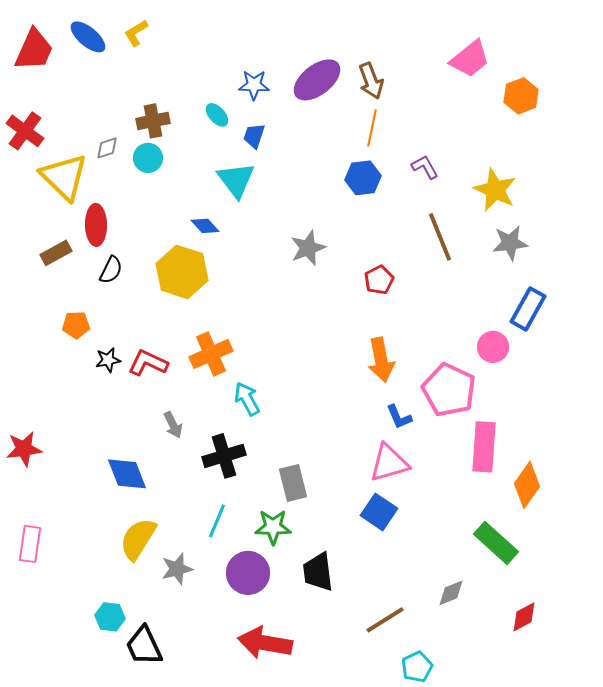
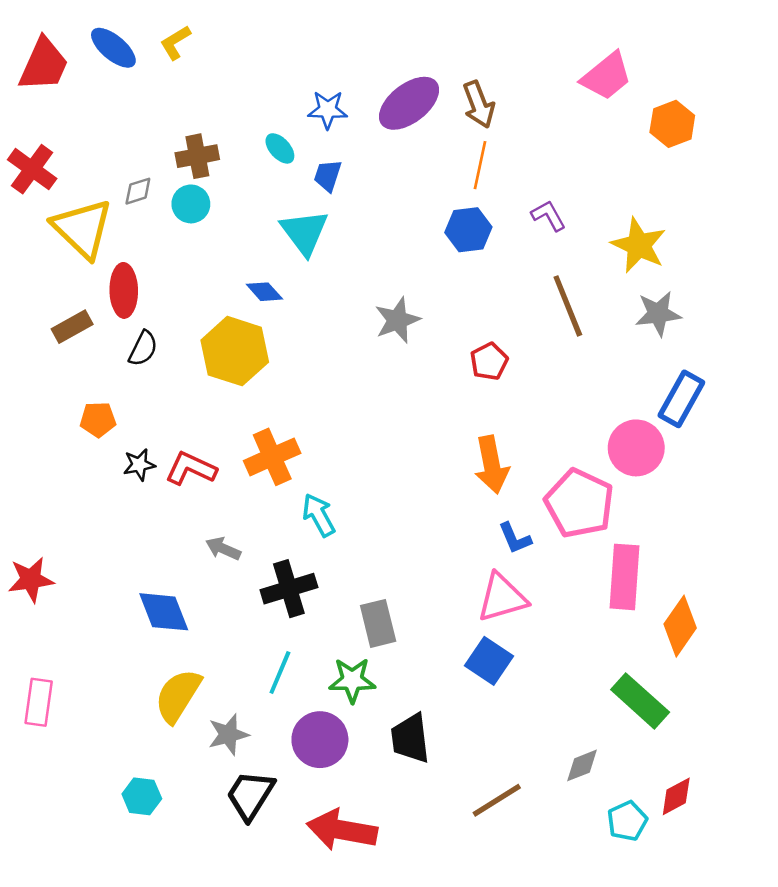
pink circle: (493, 347) -> (636, 448), size x1.4
gray arrow: (173, 425) -> (223, 549), turned 140
black trapezoid: (144, 646) -> (250, 795), moved, turned 57
cyan pentagon: (417, 667) -> (627, 821), moved

